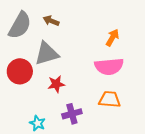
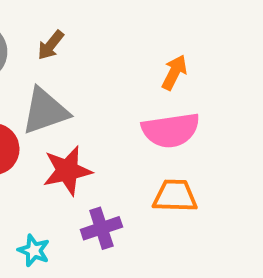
brown arrow: (51, 21) -> (51, 45), turned -70
red star: (56, 84) -> (67, 171), size x1.4

